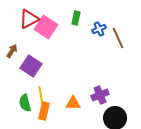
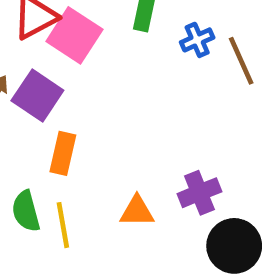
purple square: (31, 66) -> (37, 95), moved
yellow line: (41, 96) -> (63, 225), moved
orange rectangle: (44, 111) -> (63, 153), moved

